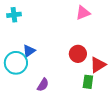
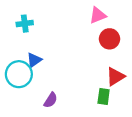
cyan cross: (14, 15) -> (25, 24), moved
red circle: (78, 54) -> (109, 39), moved

